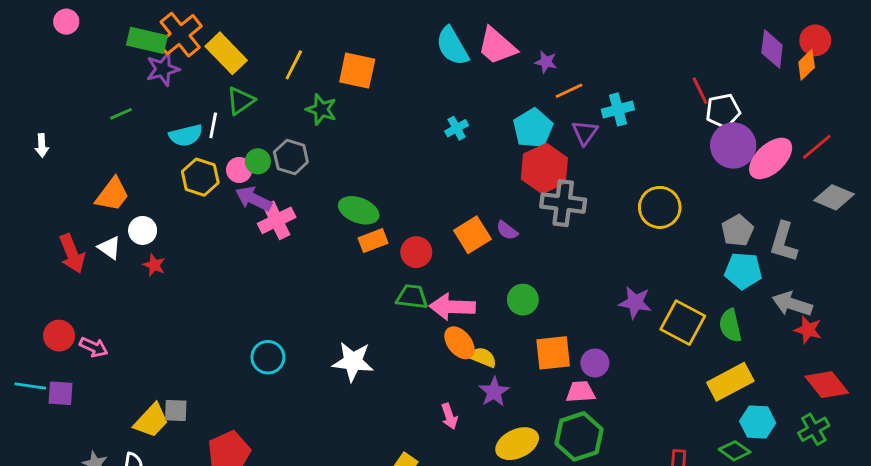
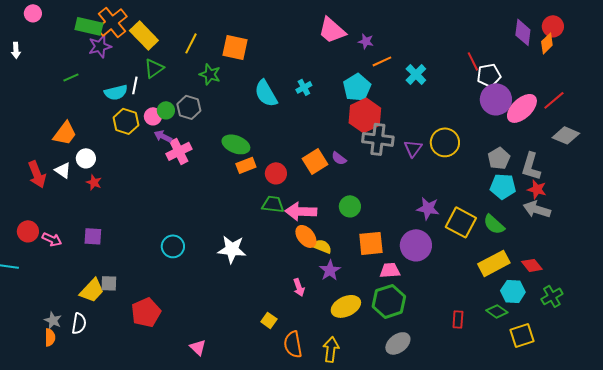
cyan semicircle: (452, 46) -> (266, 93), moved
cyan cross: (618, 109) -> (416, 74), turned -30
purple triangle: (585, 133) -> (413, 148), moved
white arrow: (42, 145) -> (16, 50), moved
purple arrow: (254, 199) -> (163, 136), size x0.7
green semicircle: (730, 326) -> (494, 224), turned -35
red star: (808, 330) -> (537, 189), moved
purple circle: (595, 363) -> (416, 245), moved, size x1.6
red diamond: (827, 385) -> (532, 265), moved, size x0.7
purple square: (60, 393) -> (93, 236), moved

